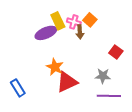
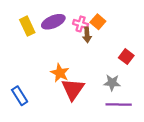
yellow rectangle: (58, 21) -> (27, 26), moved
purple ellipse: (46, 33) -> (53, 22), moved
red triangle: (67, 82) -> (73, 89), turned -30

